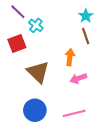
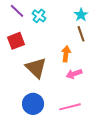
cyan cross: (36, 25) -> (39, 16), moved

